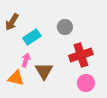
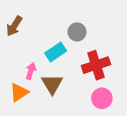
cyan rectangle: (32, 37) -> (56, 52), moved
orange triangle: (16, 78) -> (19, 92), turned -48

